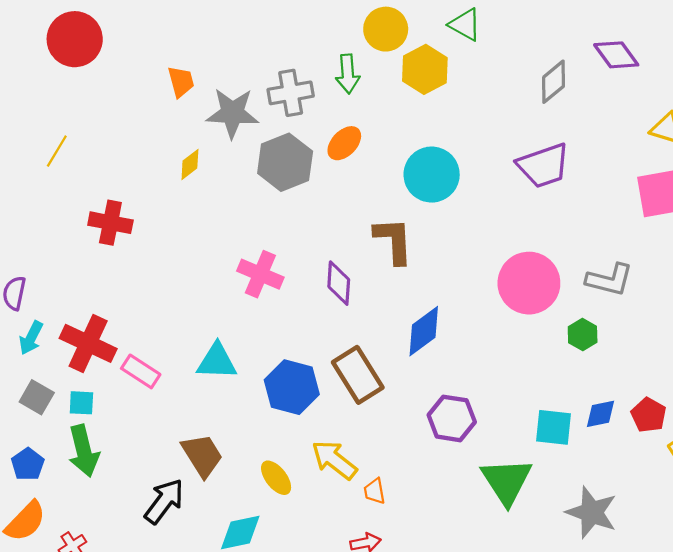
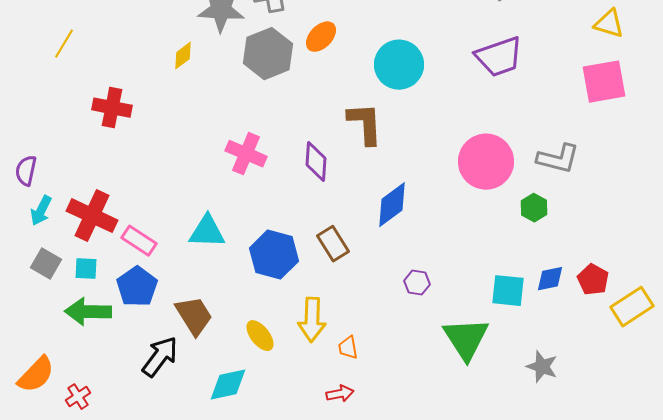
brown rectangle: (358, 375) -> (333, 244), size x0.7
purple hexagon: (452, 418) -> (417, 283), size x0.6
green arrow: (84, 451) -> (88, 312), turned 105
yellow arrow: (334, 460) -> (312, 320), turned -126
blue pentagon: (28, 464) -> (137, 287), moved, size x1.4
gray star: (592, 512) -> (542, 367), size x0.7

